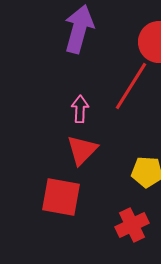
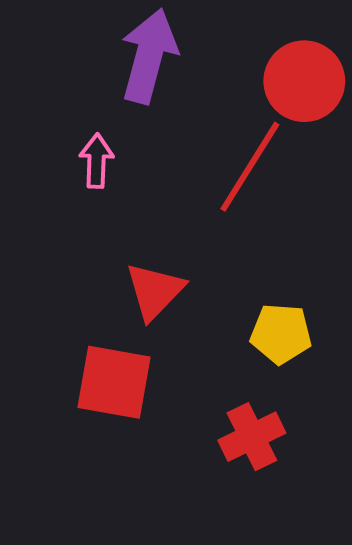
pink arrow: (80, 109) -> (96, 161), moved

